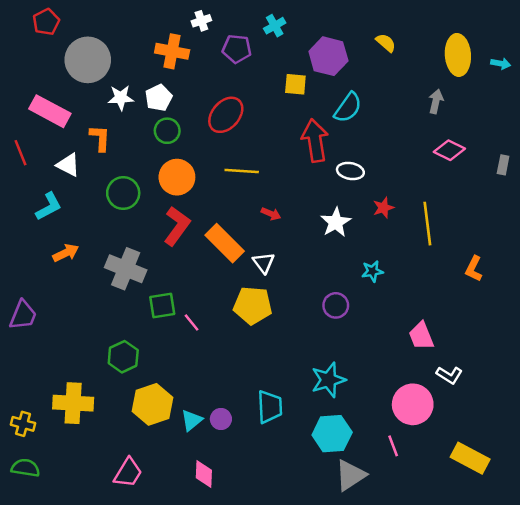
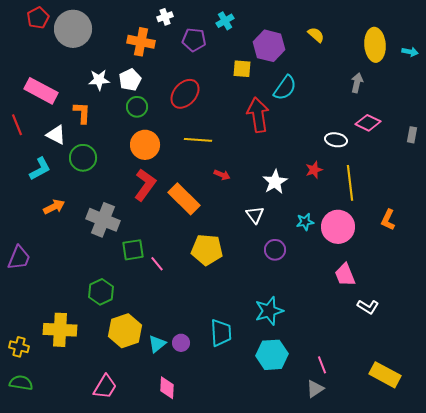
gray circle: (88, 60) -> (73, 29), moved
white ellipse: (350, 171) -> (336, 140), moved
green circle: (123, 193) -> (83, 158), moved
white triangle: (264, 263) -> (255, 215), moved
pink circle: (413, 404) -> (338, 227), moved
gray triangle: (350, 475) -> (315, 389), moved, size x0.7

